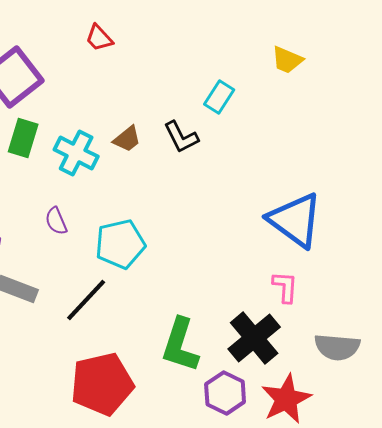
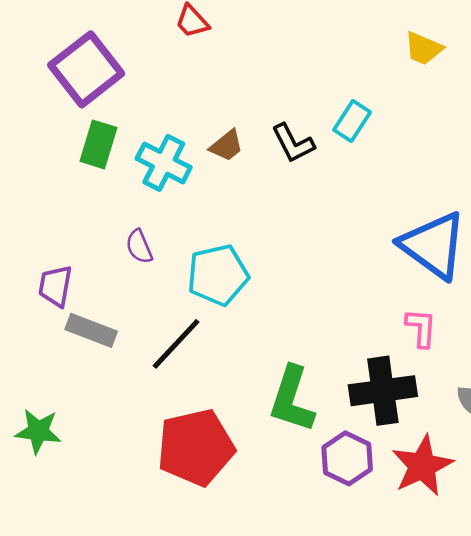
cyan rectangle: (219, 97) -> (352, 121), moved
black cross: (254, 338) -> (383, 391), turned 32

